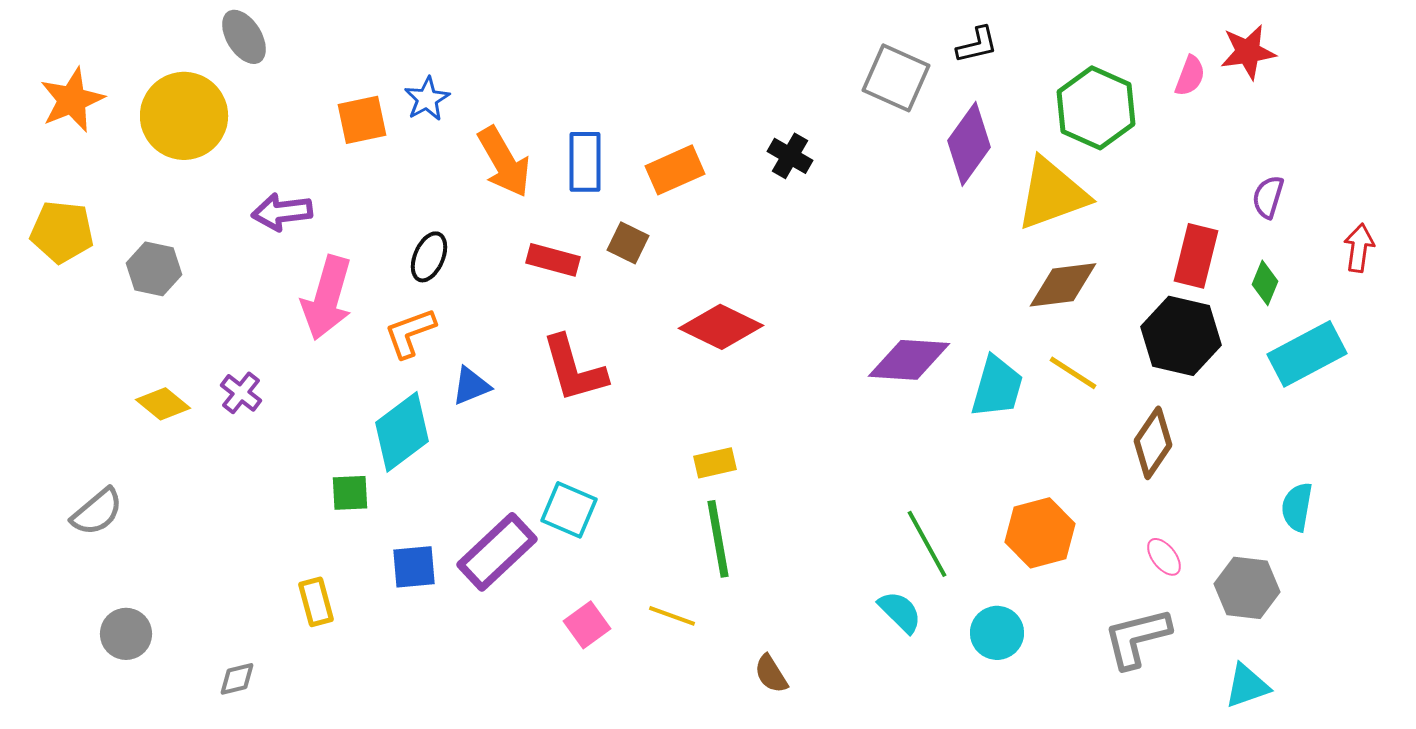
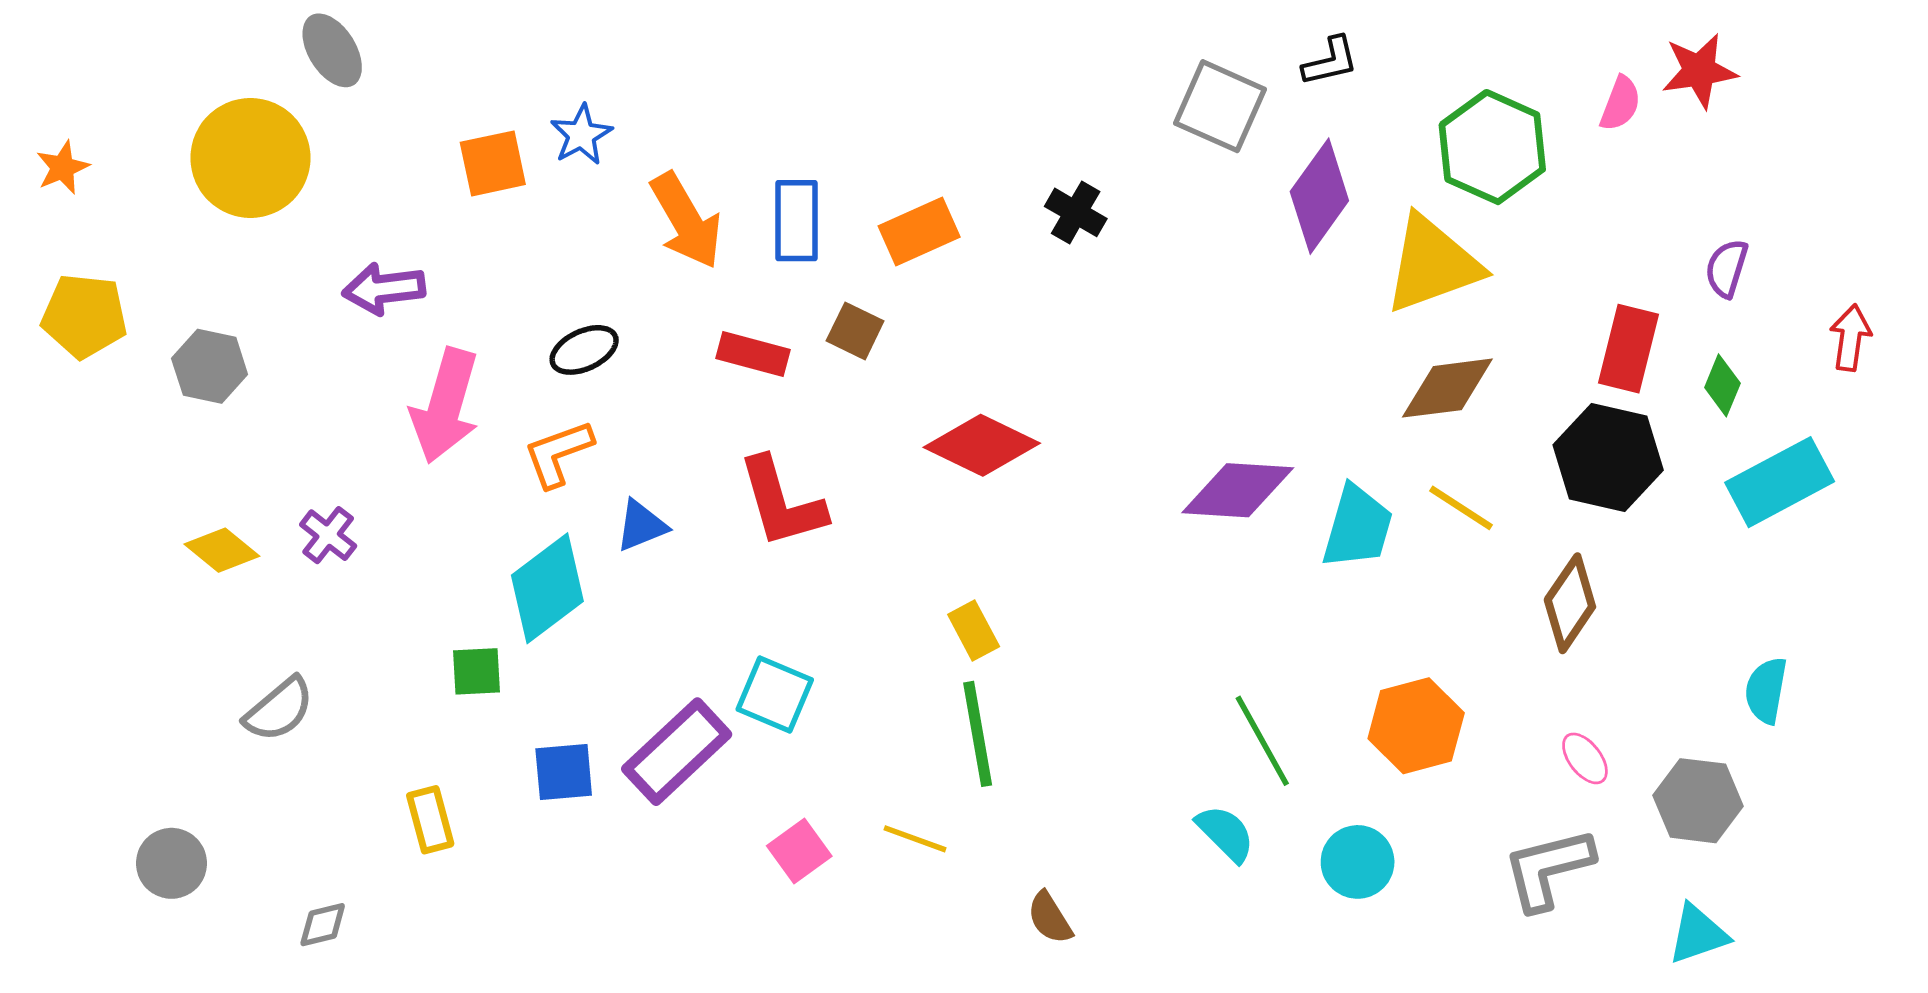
orange star: (72, 100) -> (63, 167), moved, size x0.6
black ellipse: (429, 257) -> (584, 350), turned 42
yellow rectangle: (715, 463) -> (974, 630), turned 75
gray semicircle: (97, 512) -> (279, 709), moved

